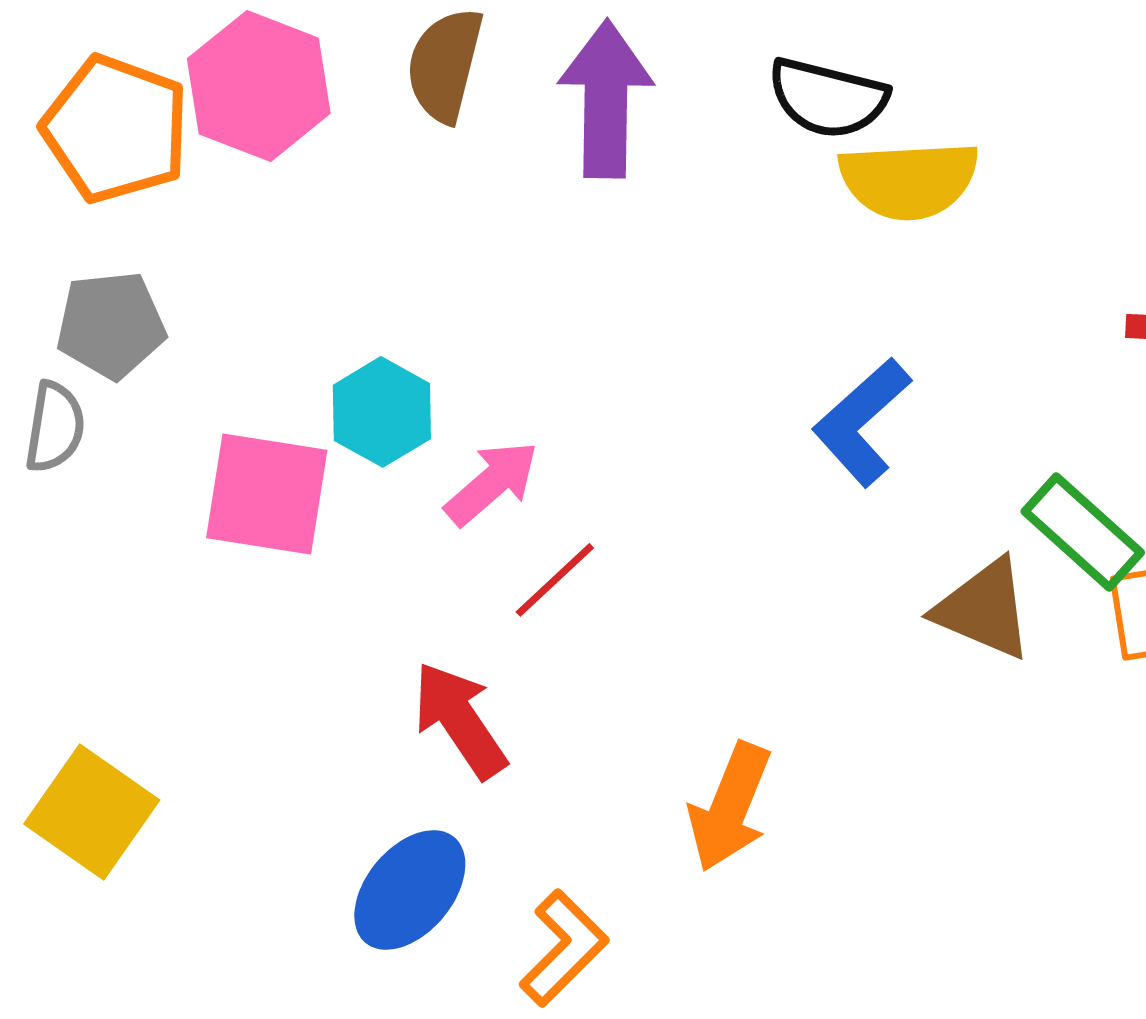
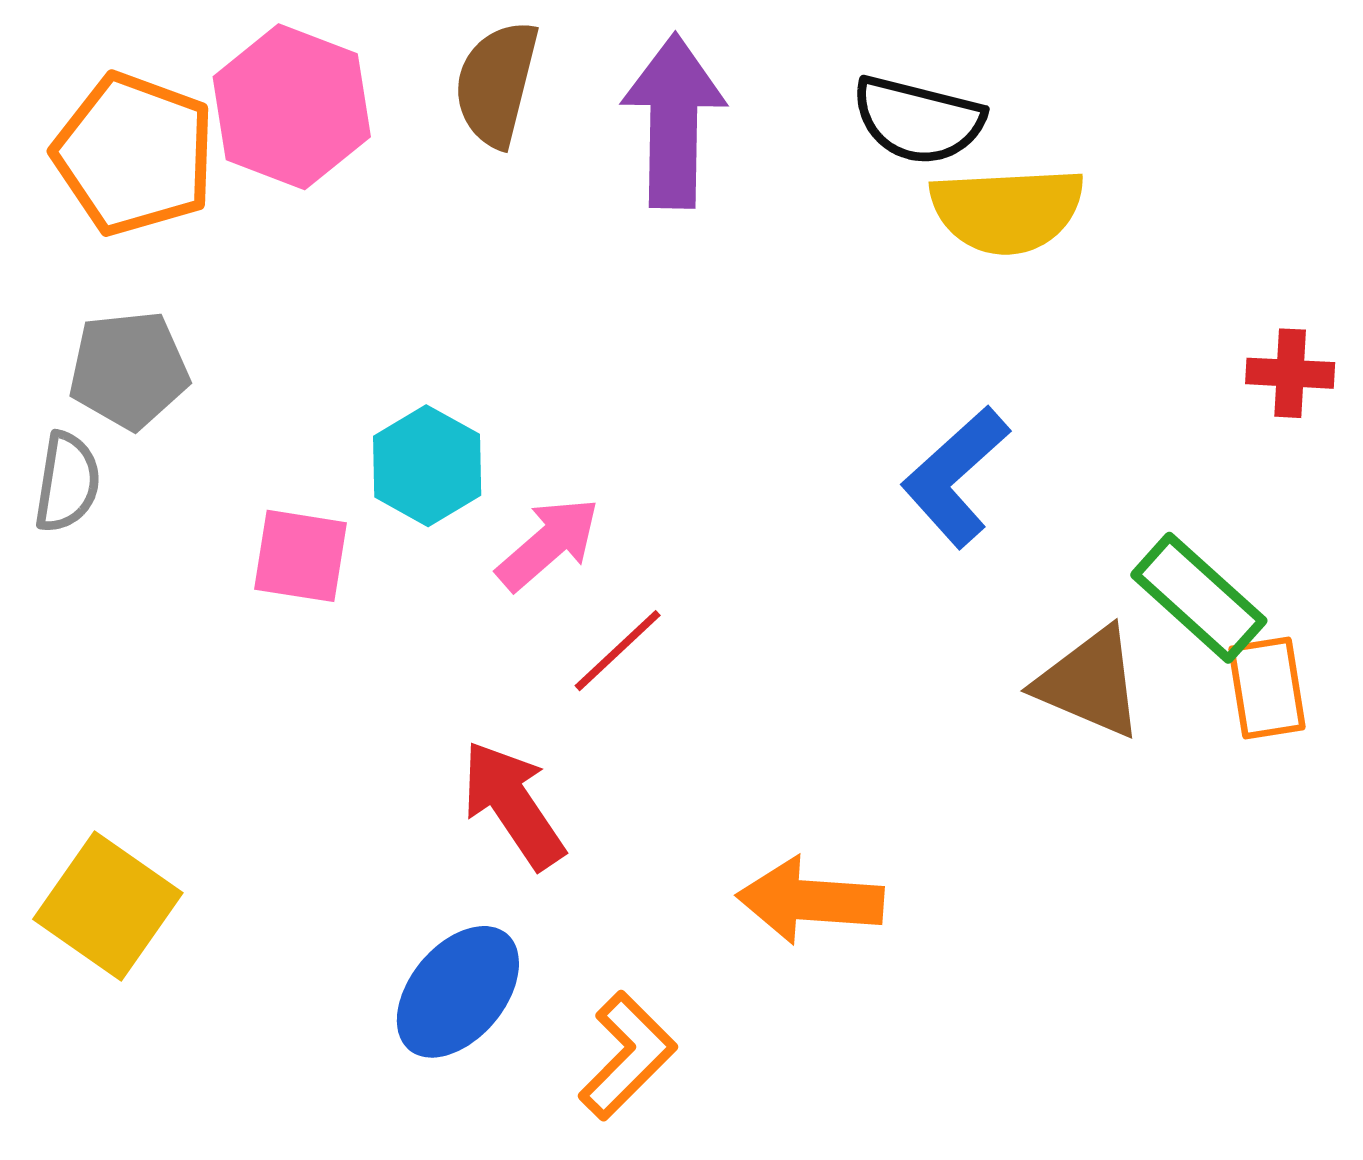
pink square: (267, 494) -> (301, 556), size x0.7
orange arrow: (730, 807) -> (810, 900), turned 72

